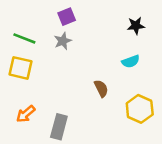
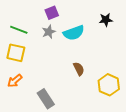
cyan semicircle: (131, 61) -> (74, 33), moved, size x1.5
orange arrow: (26, 114) -> (15, 81), moved
gray rectangle: (59, 127) -> (46, 99), turned -48

